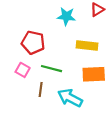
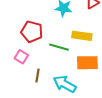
green line: (52, 69) -> (59, 47), moved

